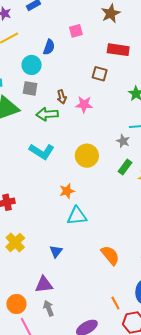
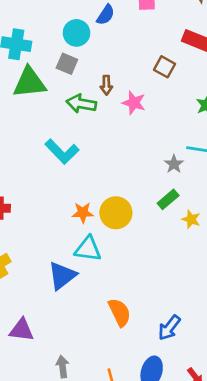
yellow circle: (87, 156) -> (116, 213), moved
blue triangle: (56, 251) -> (62, 276), moved, size x1.6
gray arrow: (49, 308) -> (62, 367), moved

